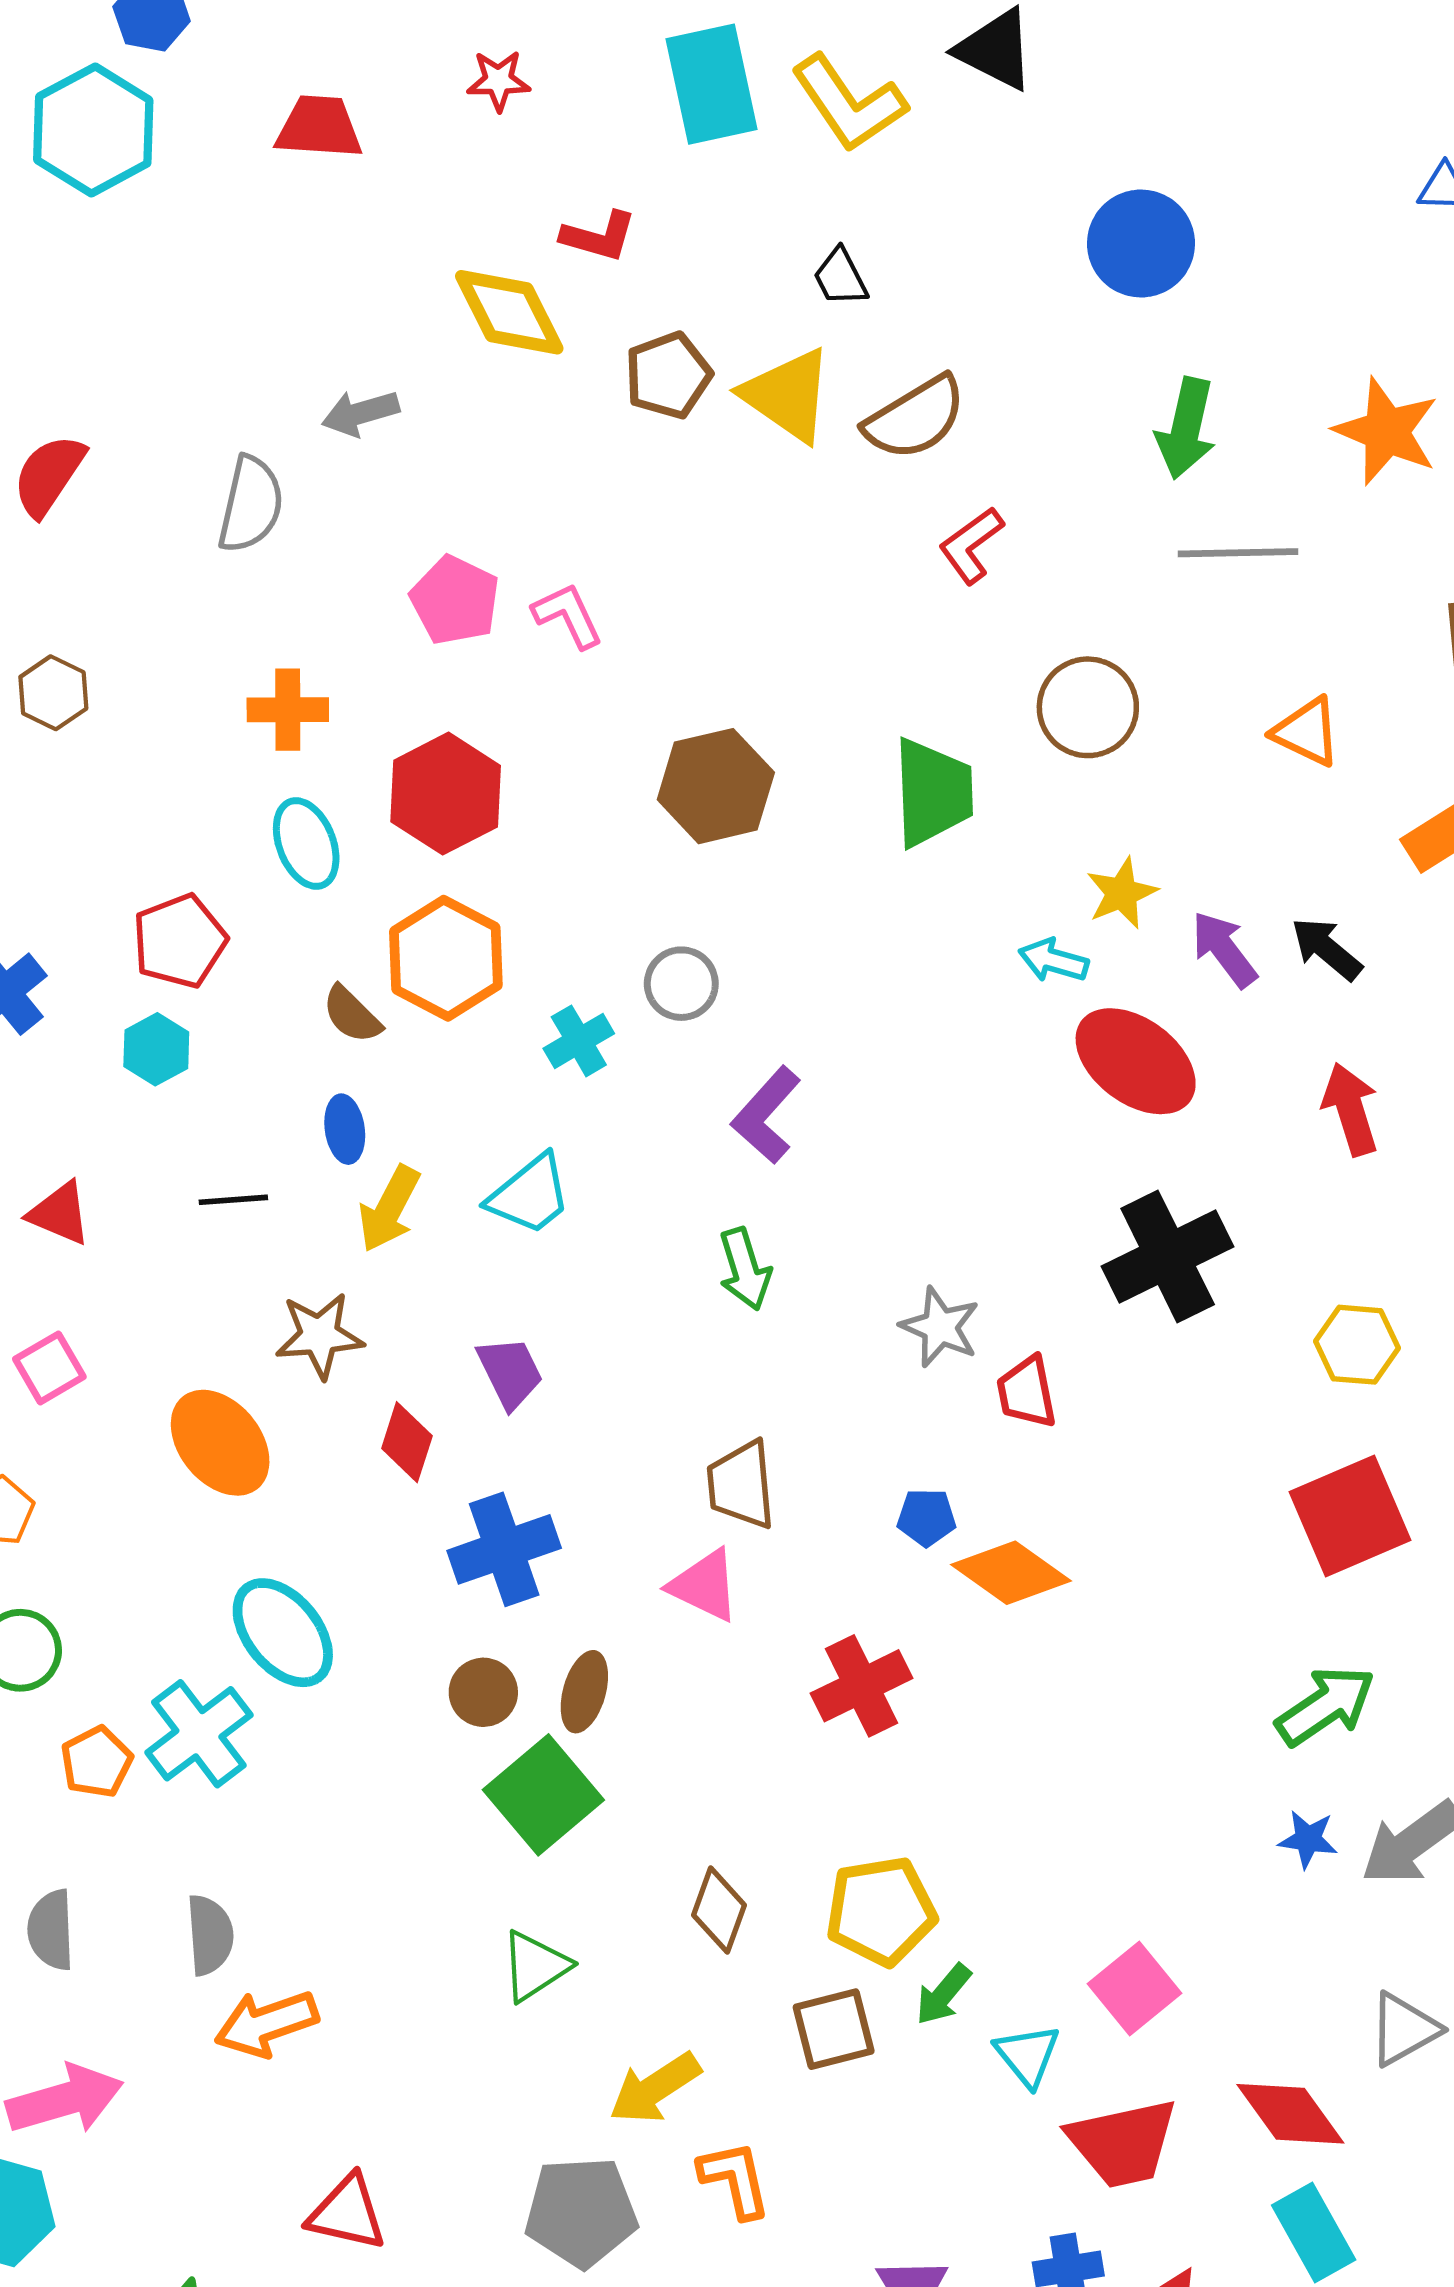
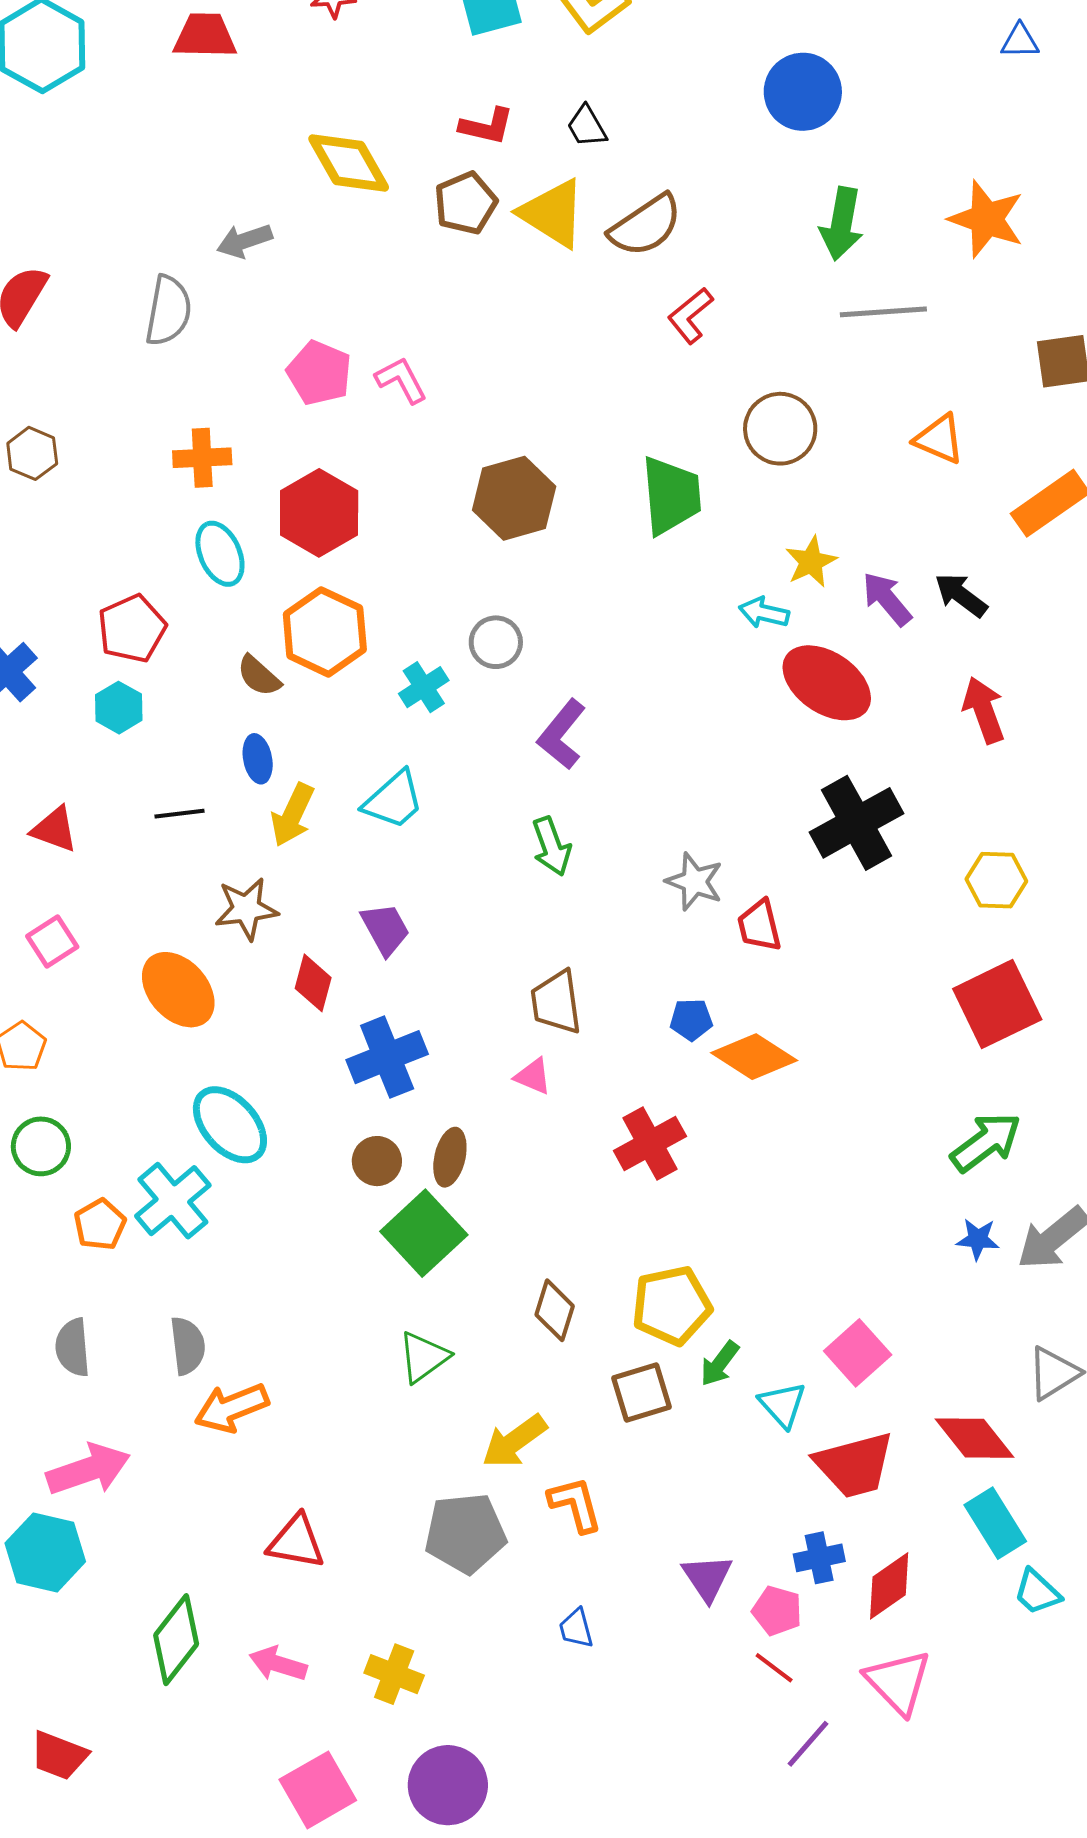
red L-shape: (599, 236) -> (487, 126), moved
pink triangle: (704, 1585) -> (533, 1076), size x0.7

